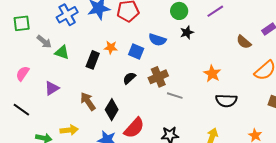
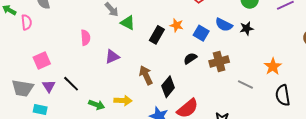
black star: (187, 32) -> (247, 28), moved
pink semicircle: (23, 73) -> (85, 38), turned 133
gray line: (175, 96) -> (245, 84), moved
black semicircle: (226, 101) -> (283, 95), turned 70
black line: (21, 110) -> (71, 84), moved

